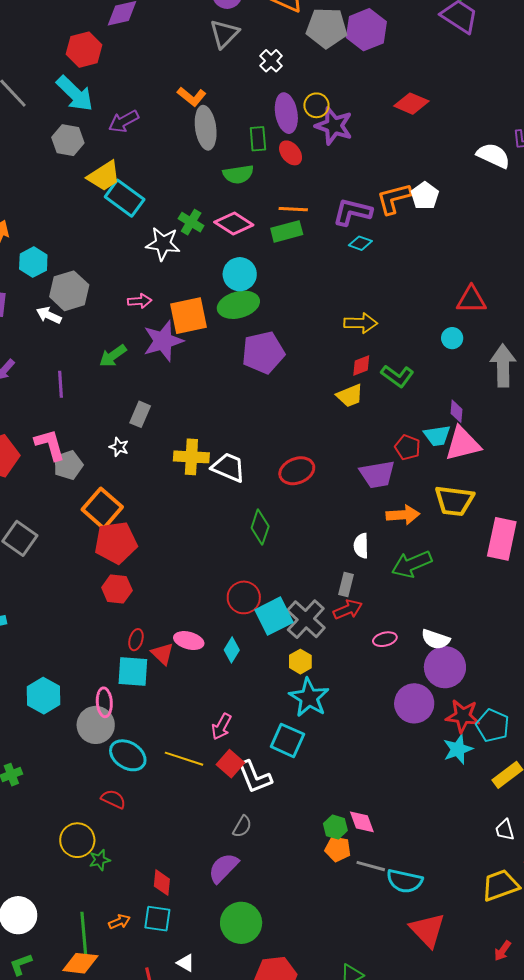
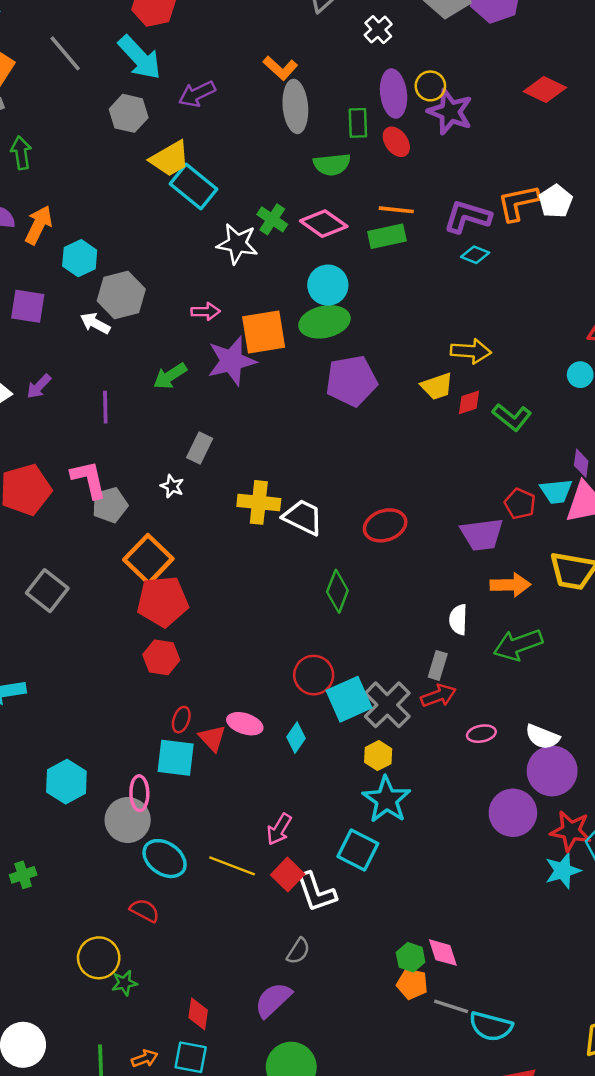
yellow trapezoid: (350, 396) -> (437, 386), moved

